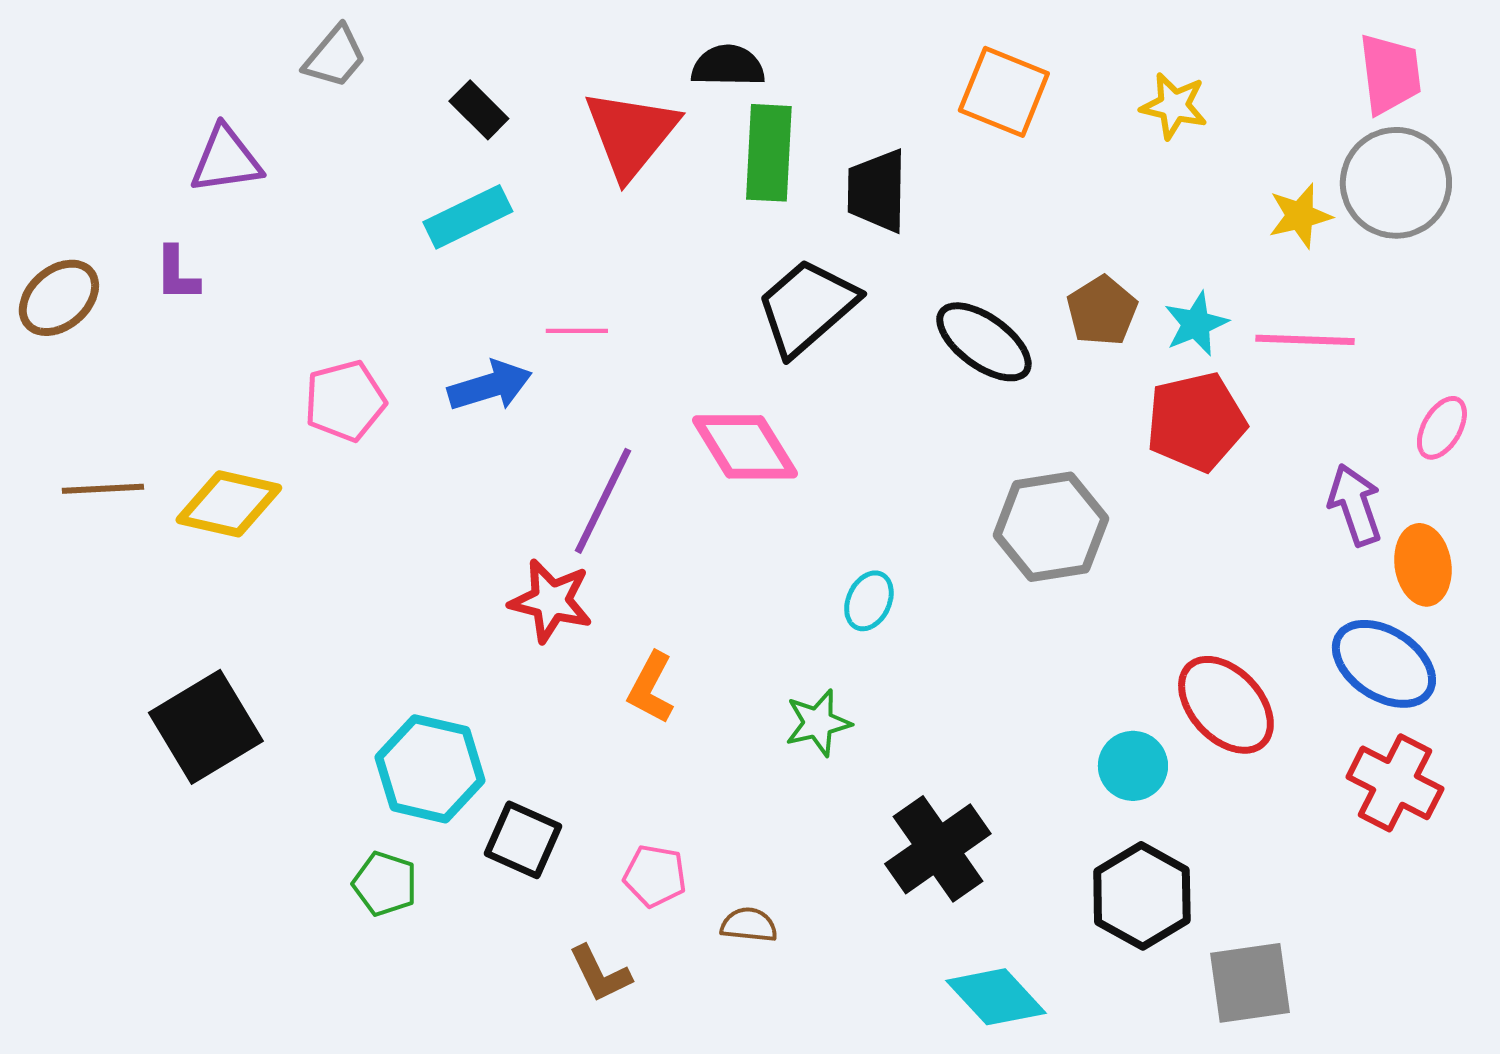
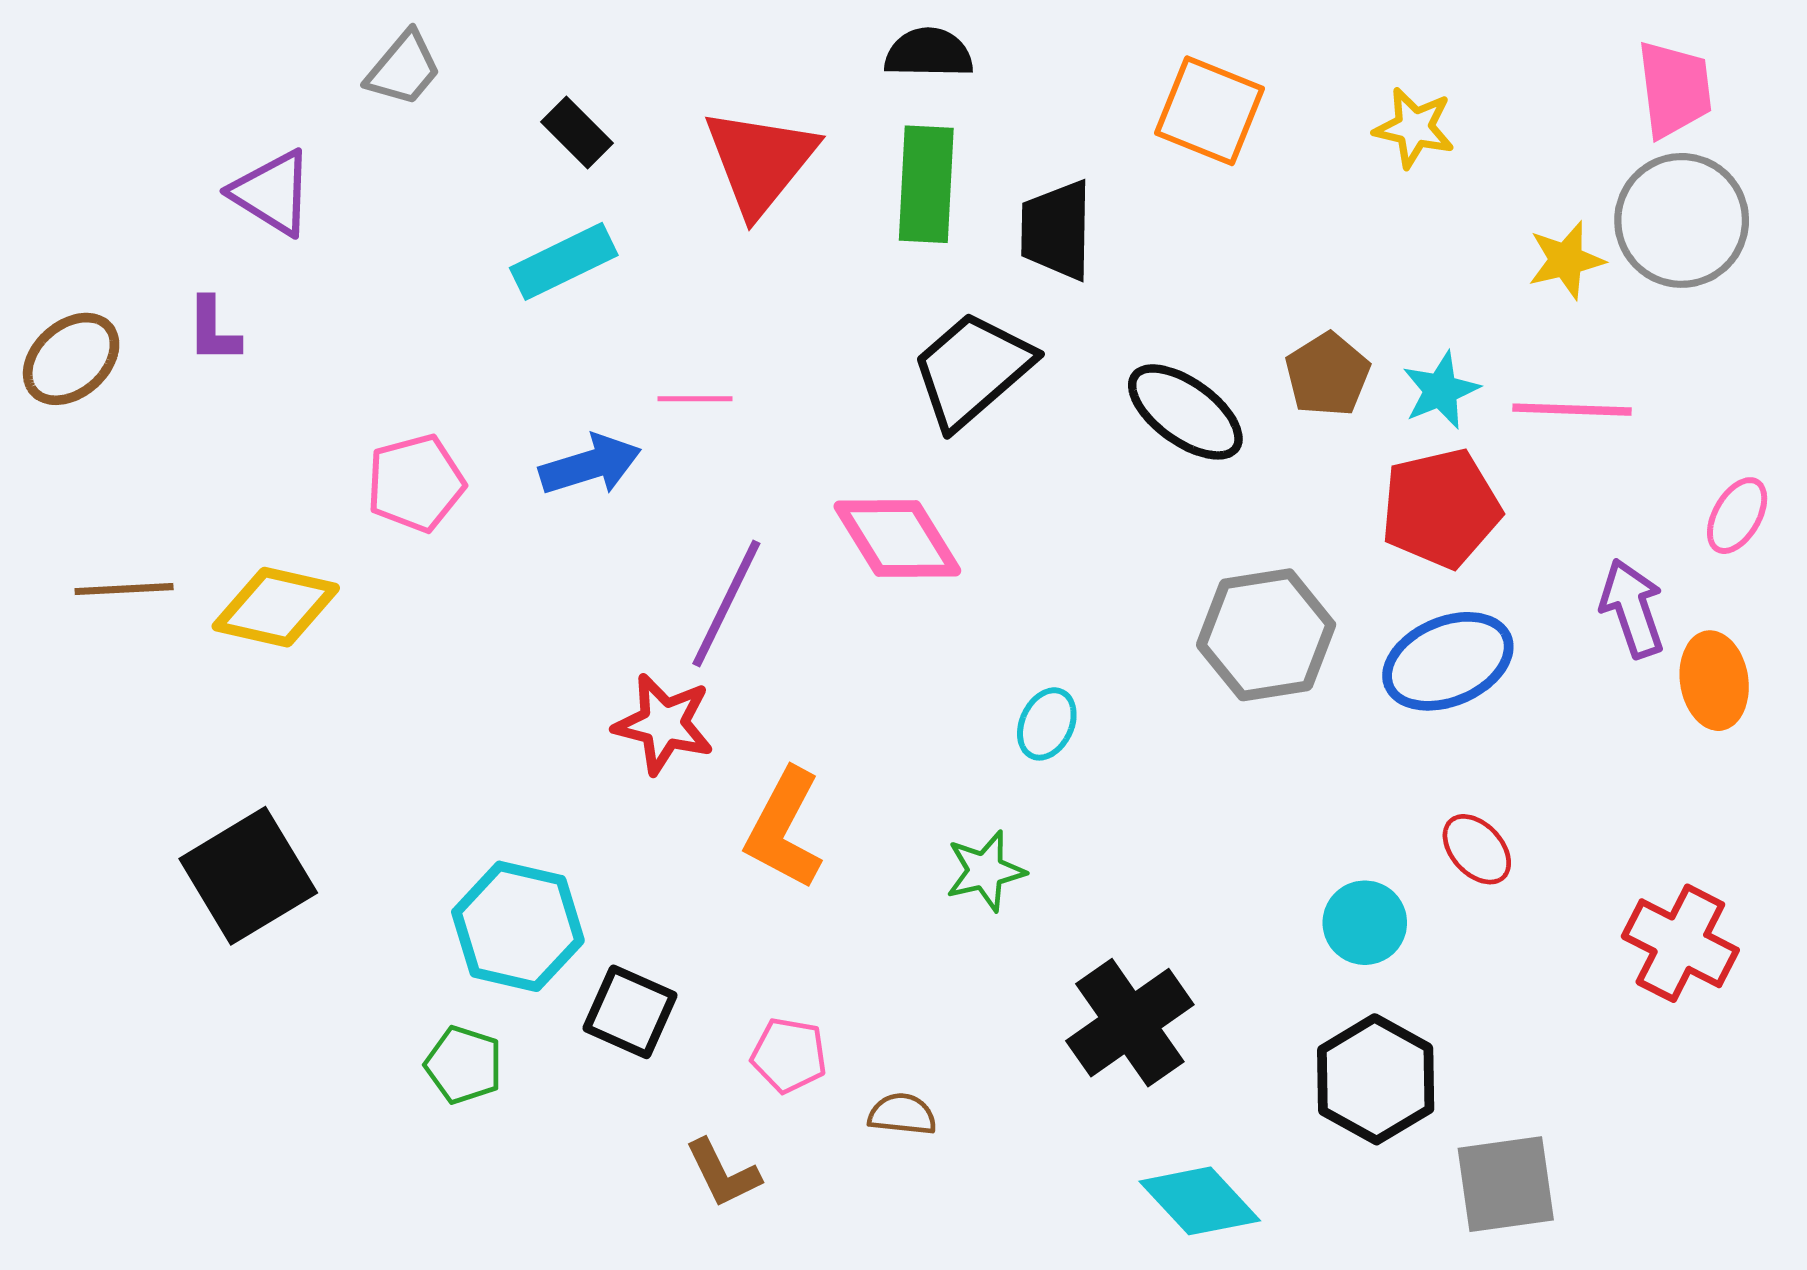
black semicircle: (728, 66) -> (929, 53), moved
purple triangle: (226, 160) -> (272, 193), turned 40
blue ellipse: (1384, 664) -> (1448, 661), moved, turned -56
orange L-shape: (651, 688) -> (784, 829), size x1.4
red ellipse: (1226, 705) -> (1477, 849), size x0.6

